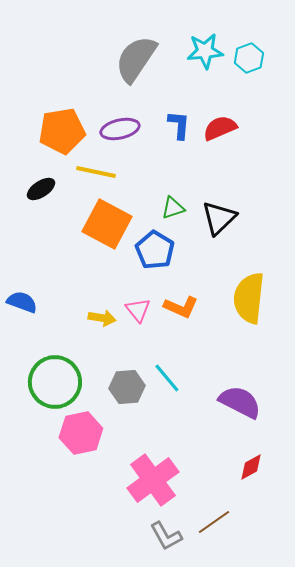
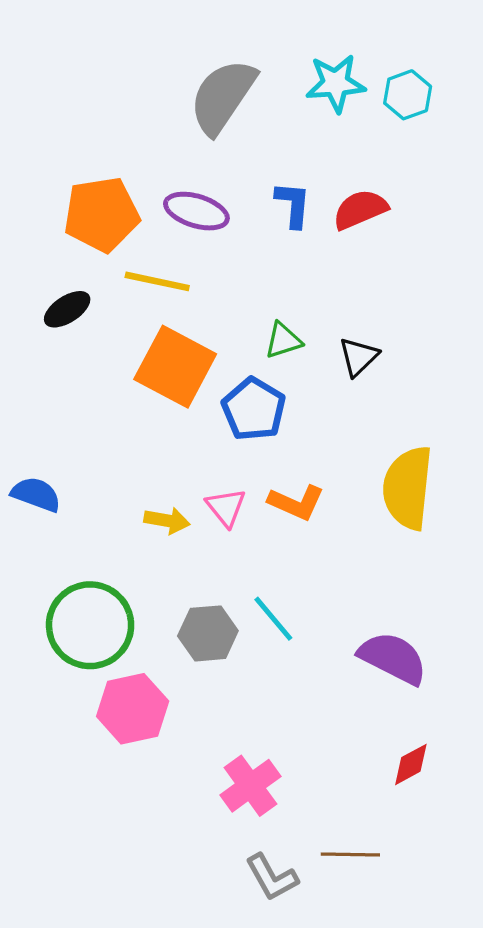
purple ellipse: (120, 129) -> (196, 211), turned 30
black triangle: (219, 218) -> (359, 357), size x0.7
pink cross: (153, 480) -> (250, 786), size x0.7
brown line: (214, 522) -> (350, 854), turned 36

